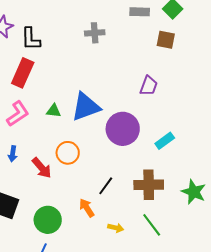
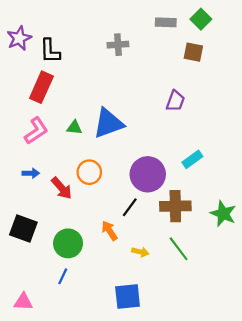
purple circle: (123, 129) -> (148, 174), moved
blue arrow: (13, 154) -> (31, 173), turned -98

